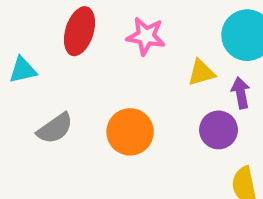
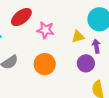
red ellipse: (80, 31) -> (21, 17), turned 35
pink star: (146, 36) -> (45, 30), moved

